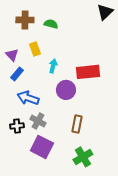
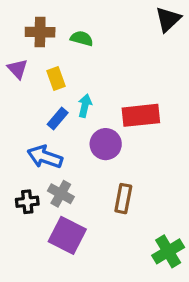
purple triangle: (12, 55) -> (18, 69), moved
blue rectangle: (17, 74) -> (58, 118), moved
green cross: (83, 157) -> (168, 251), moved

